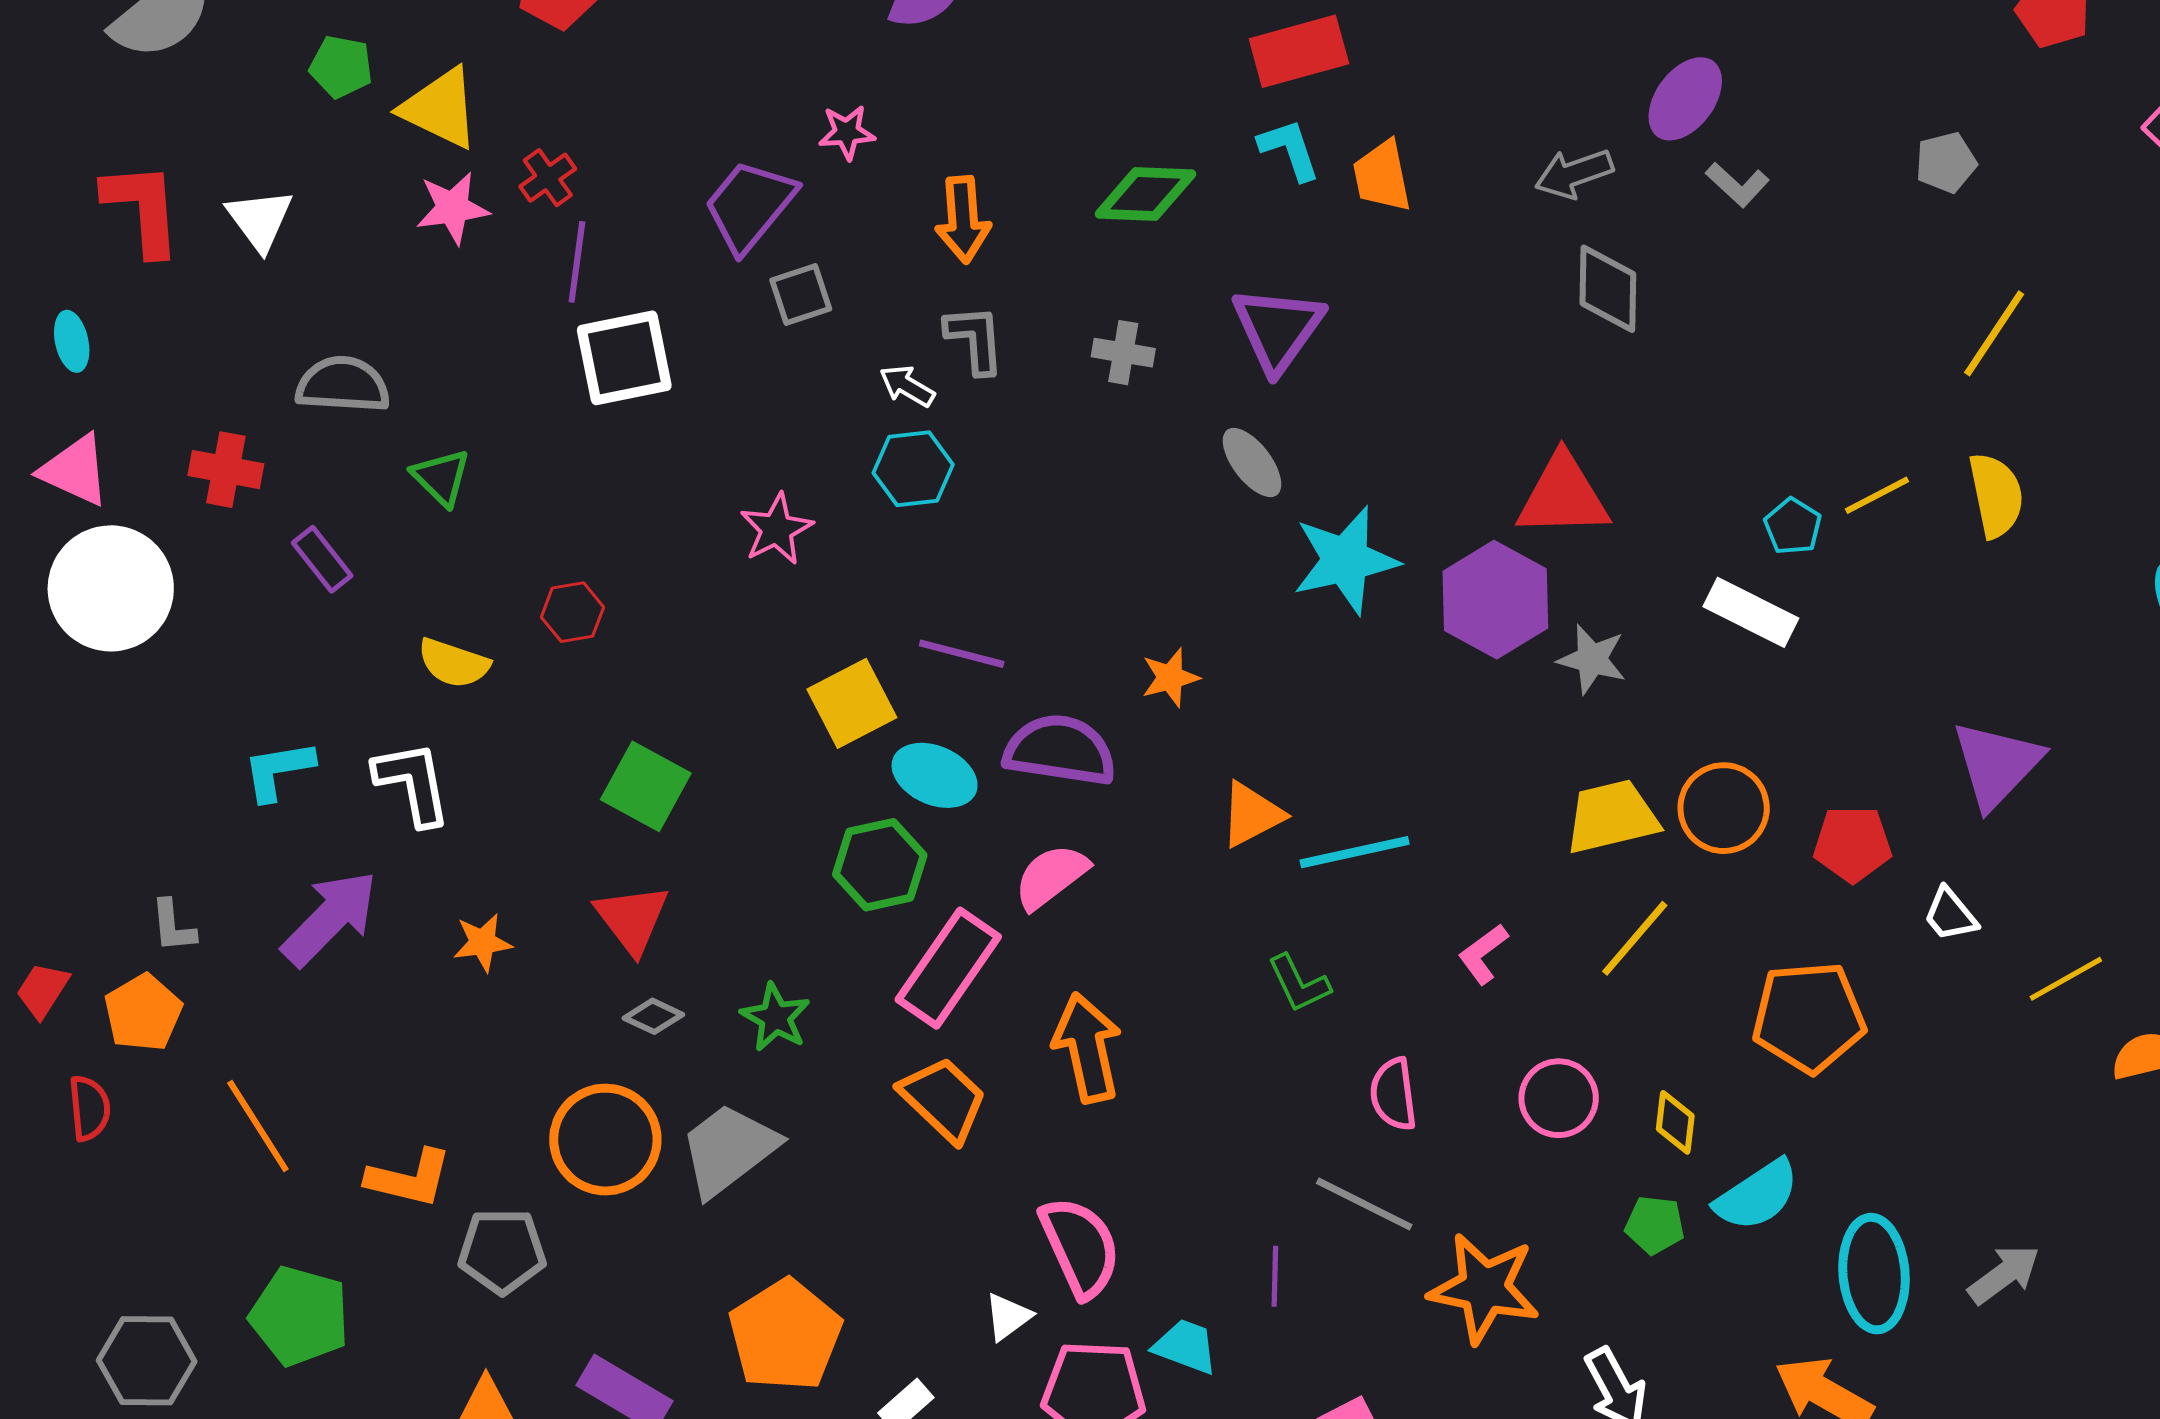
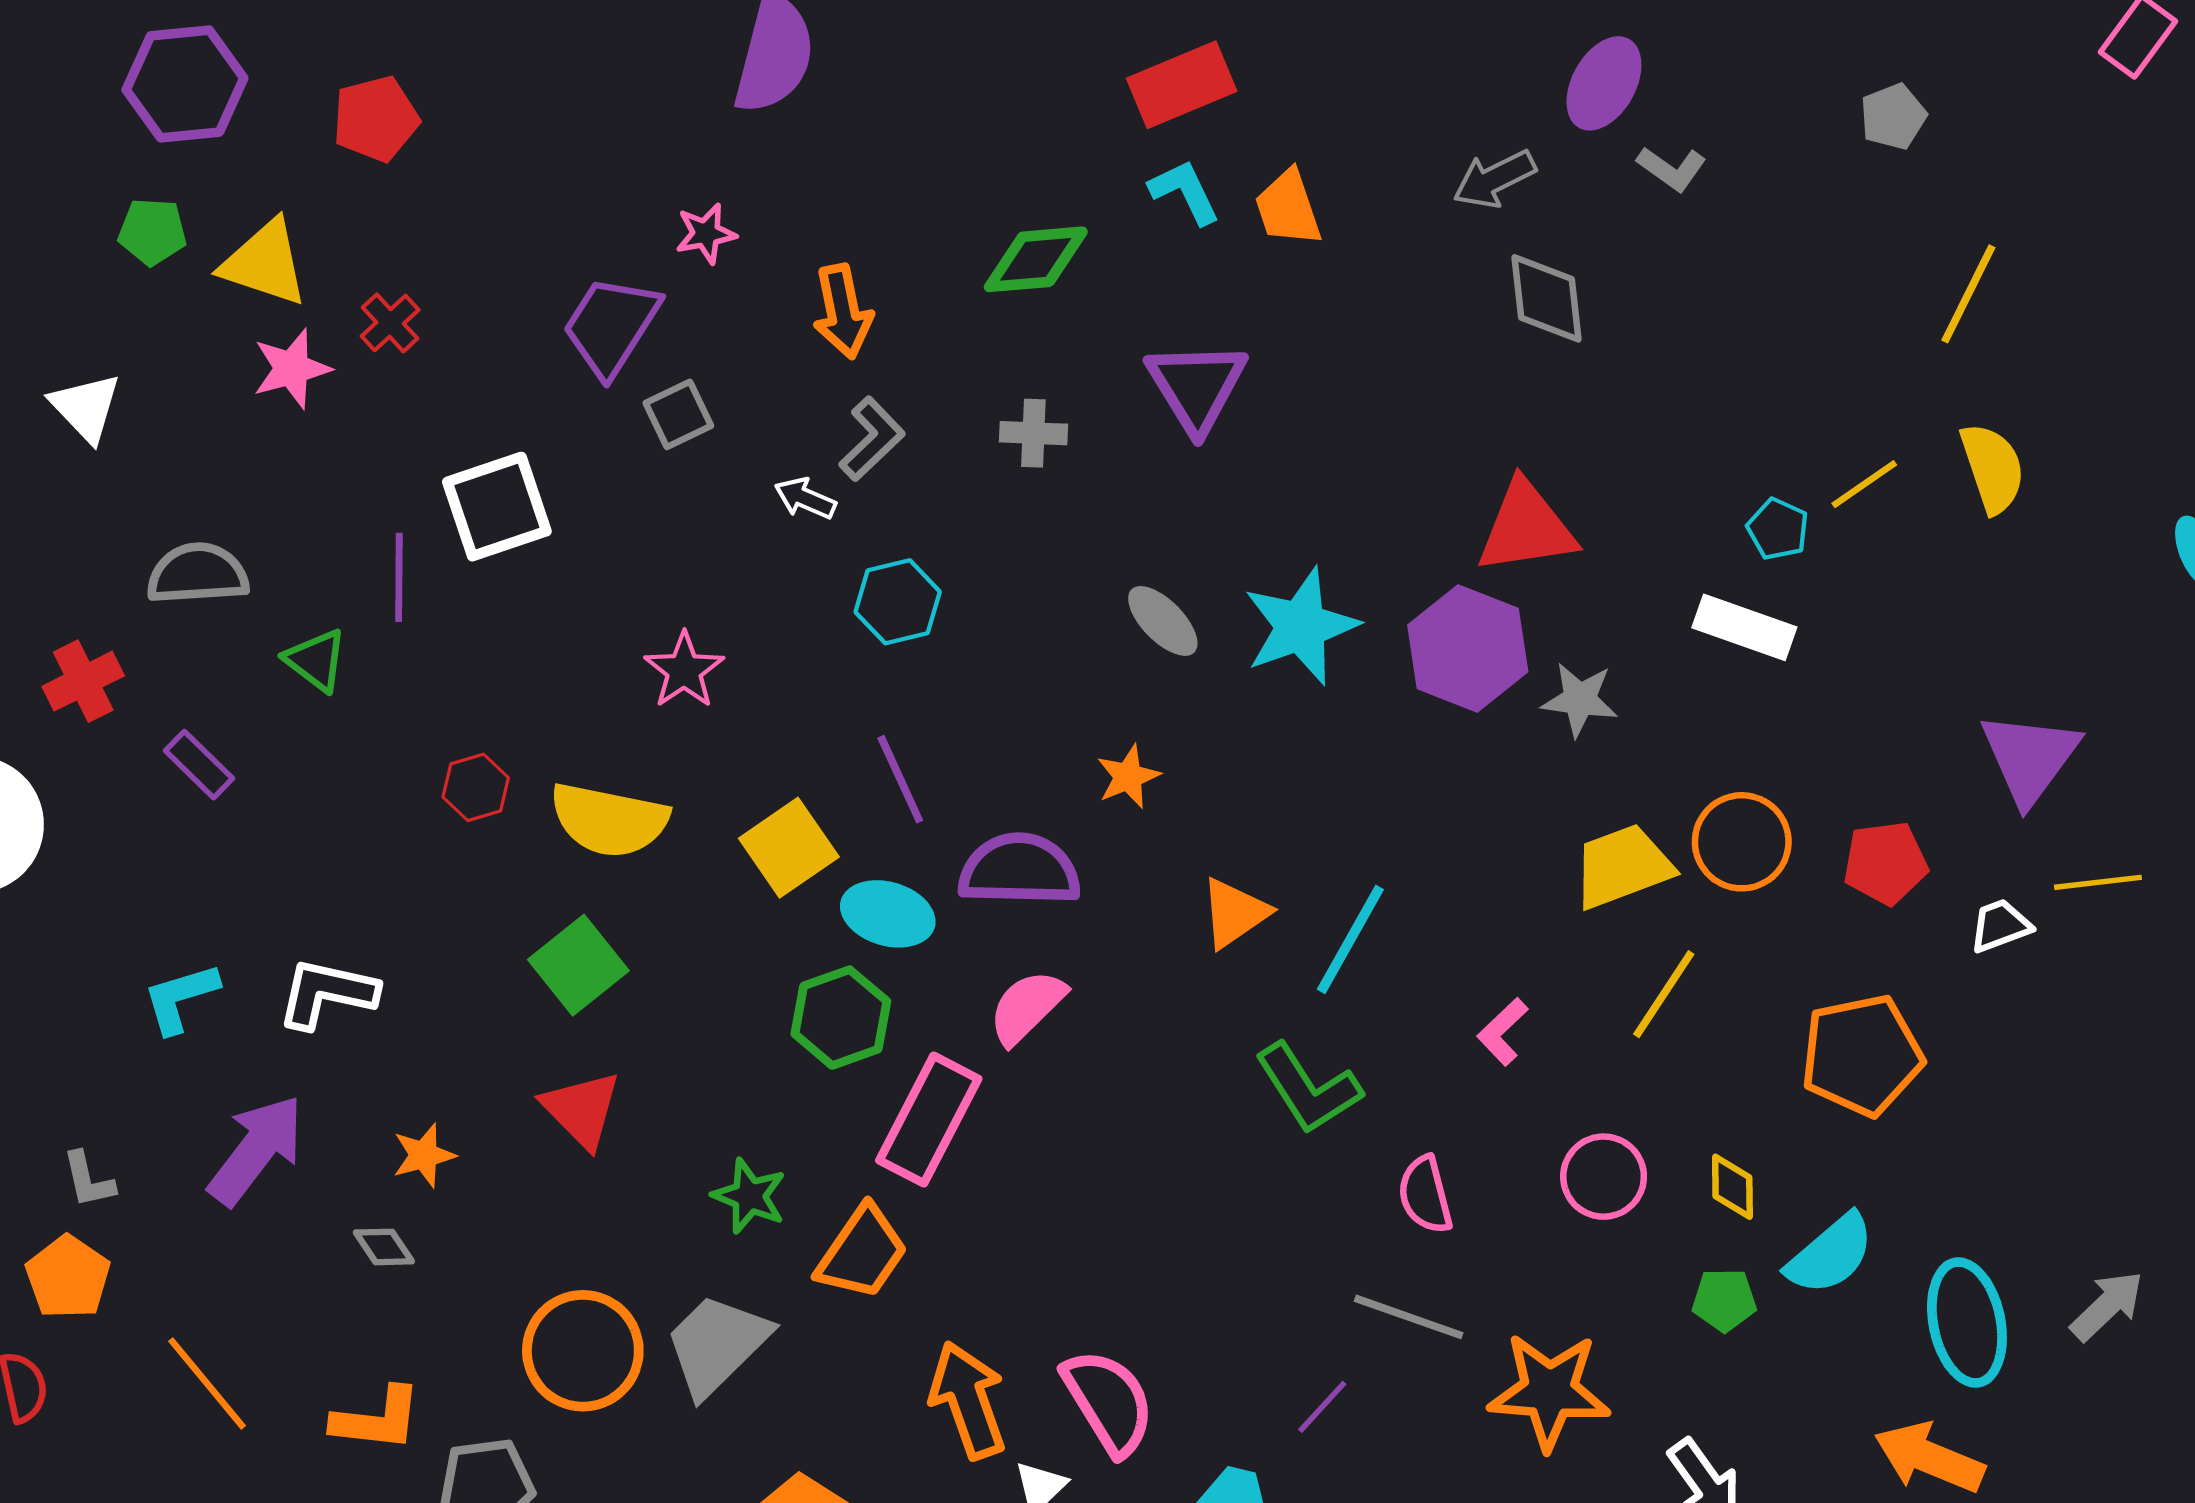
purple line: (577, 262) -> (399, 577), moved
gray L-shape: (975, 339) -> (872, 439), turned 58
gray ellipse: (1252, 463) -> (1163, 621), moved
cyan hexagon: (913, 469) -> (898, 602), moved
red cross: (226, 470) -> (83, 681), turned -30
purple line: (962, 654) -> (900, 779), turned 58
yellow semicircle: (454, 663) -> (609, 820), moved, size x1.5
white L-shape: (413, 783) -> (327, 993), turned -60
green square: (646, 786) -> (578, 965), turned 30
cyan line: (1355, 852) -> (1350, 939), turned -41
white trapezoid: (1950, 915) -> (2000, 926), turned 116
yellow line: (2066, 979) -> (2098, 882), moved, turned 30
green L-shape: (1299, 984) -> (1308, 1088), size x1.5
gray diamond: (653, 1016) -> (384, 1247), moved, turned 38
orange arrow: (1087, 1048) -> (968, 1400), moved
orange trapezoid: (943, 1099) -> (862, 1253), moved, turned 88
purple line: (1275, 1276) -> (1322, 1407), turned 48

